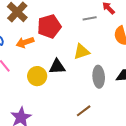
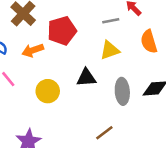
yellow triangle: (82, 52) -> (110, 50), moved
black triangle: (57, 67) -> (86, 78), moved

